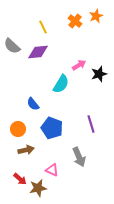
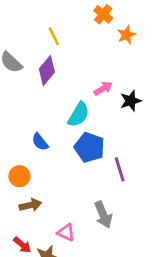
orange star: (96, 16) -> (127, 35), moved
orange cross: (75, 21) -> (103, 14), moved
purple diamond: (38, 52) -> (47, 71), turned -45
blue pentagon: (52, 128) -> (89, 147), moved

